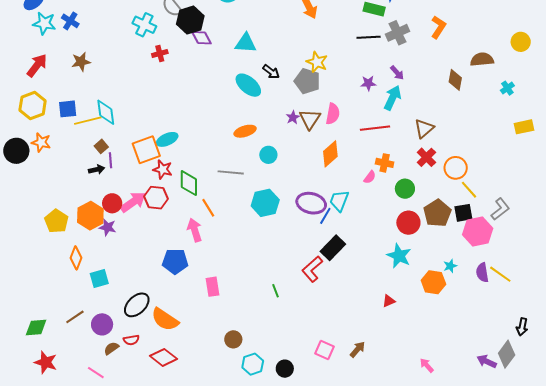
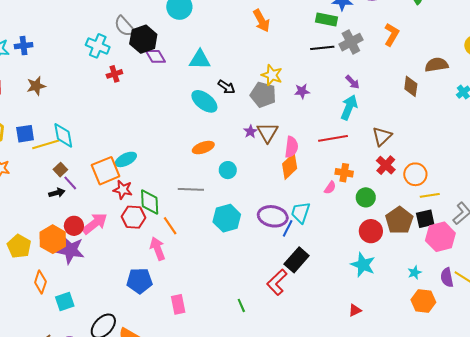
blue cross: (70, 21) -> (24, 46), turned -36
purple star: (368, 83) -> (302, 91), moved
pink semicircle: (333, 114) -> (291, 147), moved
purple line: (110, 160) -> (70, 183), turned -35
yellow line: (469, 190) -> (430, 195), turned -54
red hexagon: (156, 198) -> (134, 217), moved
purple star: (108, 227) -> (70, 250), size x1.6
orange hexagon: (433, 282) -> (423, 301), moved

